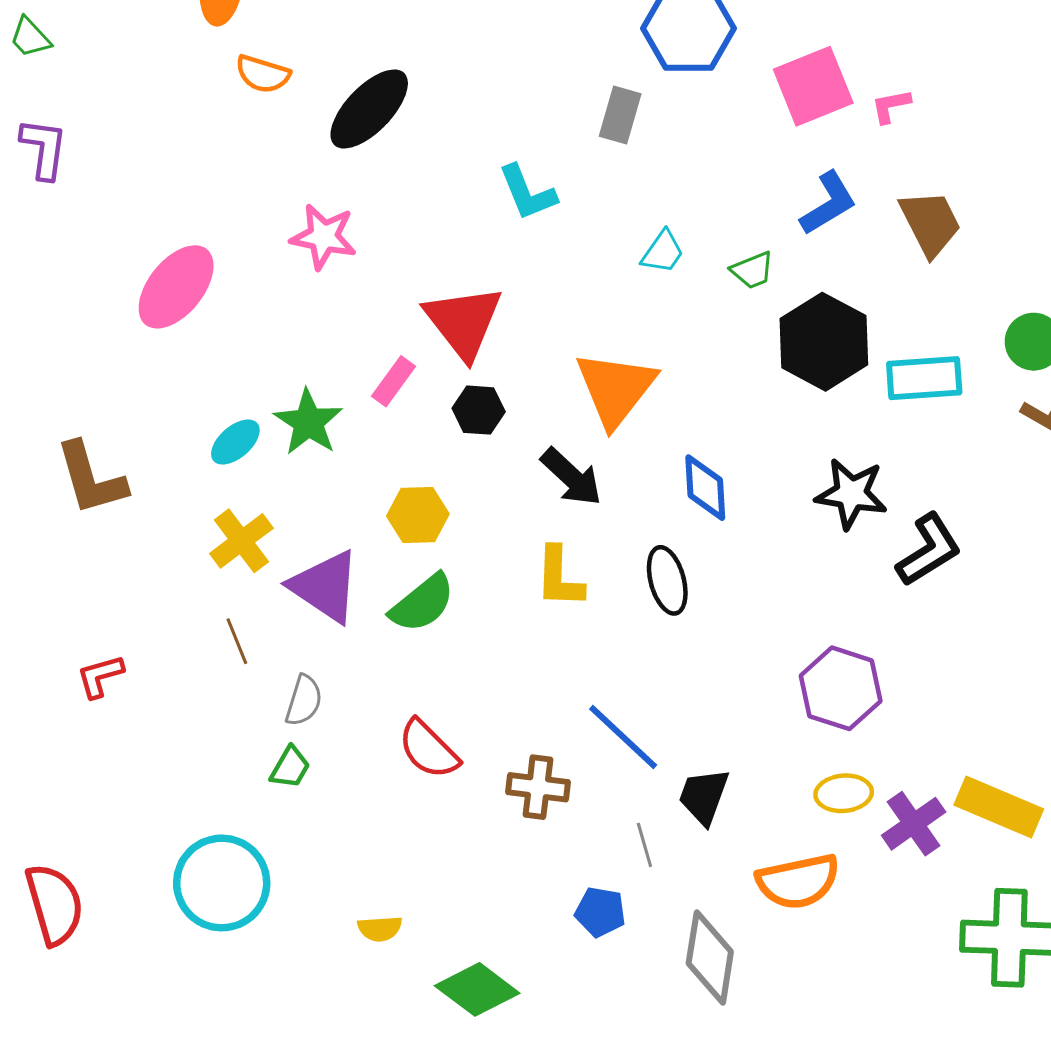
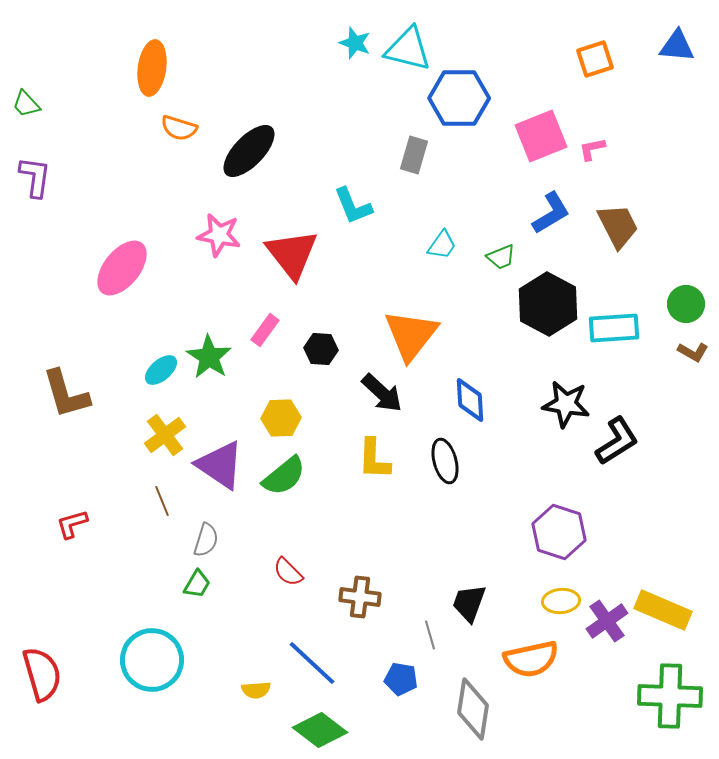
red triangle: (463, 322) -> (292, 254), moved
blue line: (623, 737) -> (312, 663), moved
red semicircle: (429, 749) -> (288, 572), size x0.7

